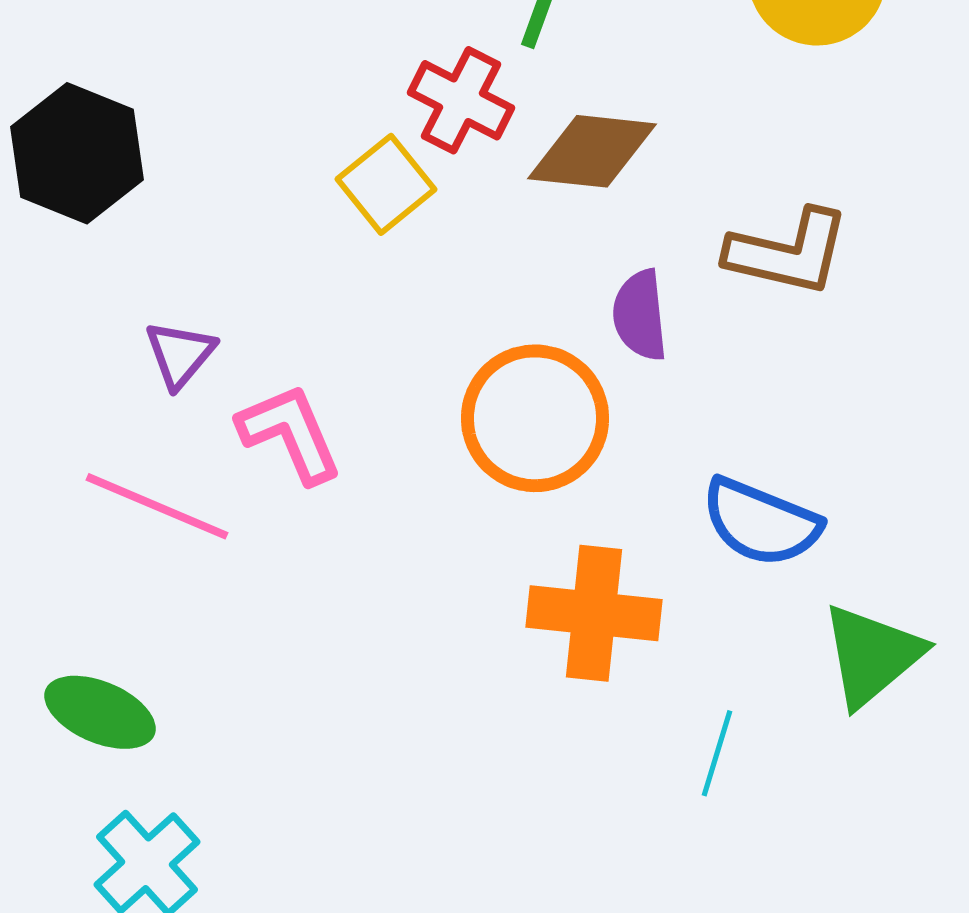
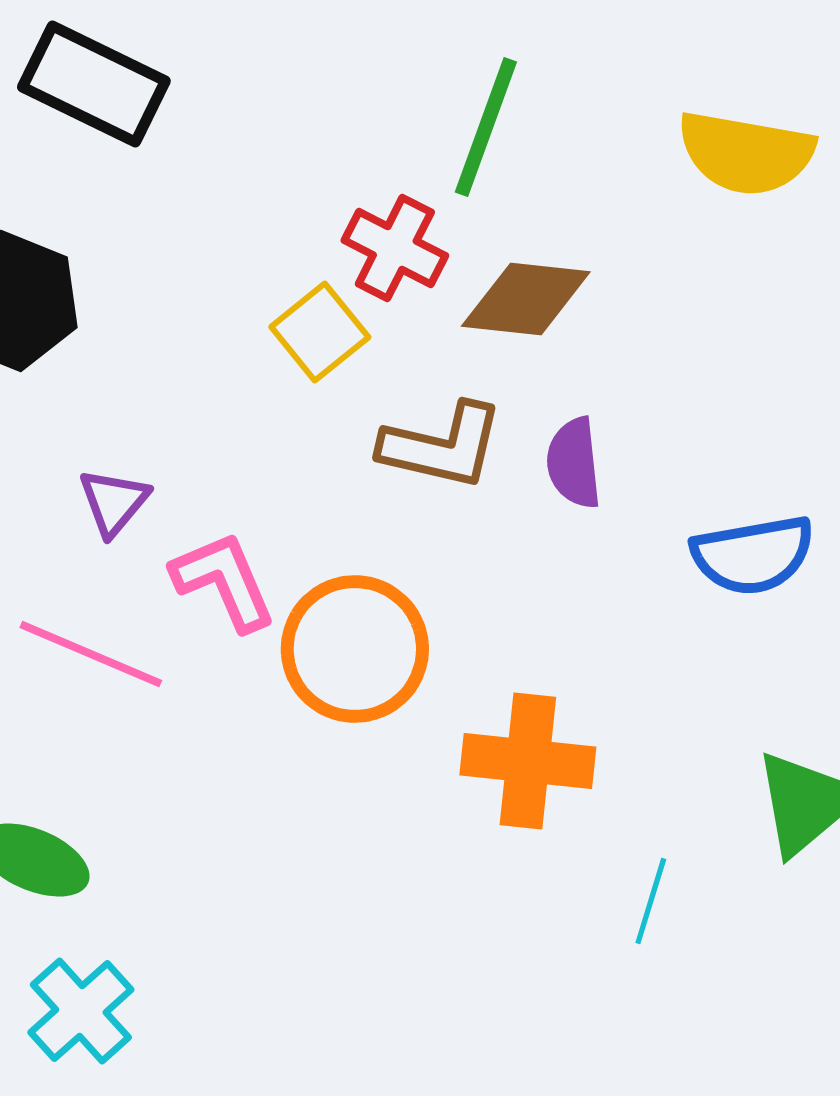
brown L-shape: (788, 252) -> (442, 446), moved
orange circle: (535, 418) -> (355, 649), moved
blue semicircle: (761, 522) -> (753, 555), moved, turned -32

